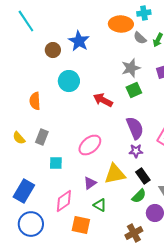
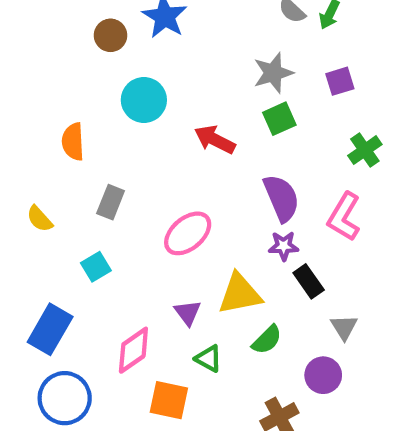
gray rectangle: (42, 137) -> (111, 202), moved
cyan square: (56, 163) -> (96, 267), moved, turned -32
black rectangle: (143, 176) -> (309, 281), moved
purple triangle: (90, 183) -> (188, 313), turned -32
green semicircle: (139, 196) -> (267, 340), moved

